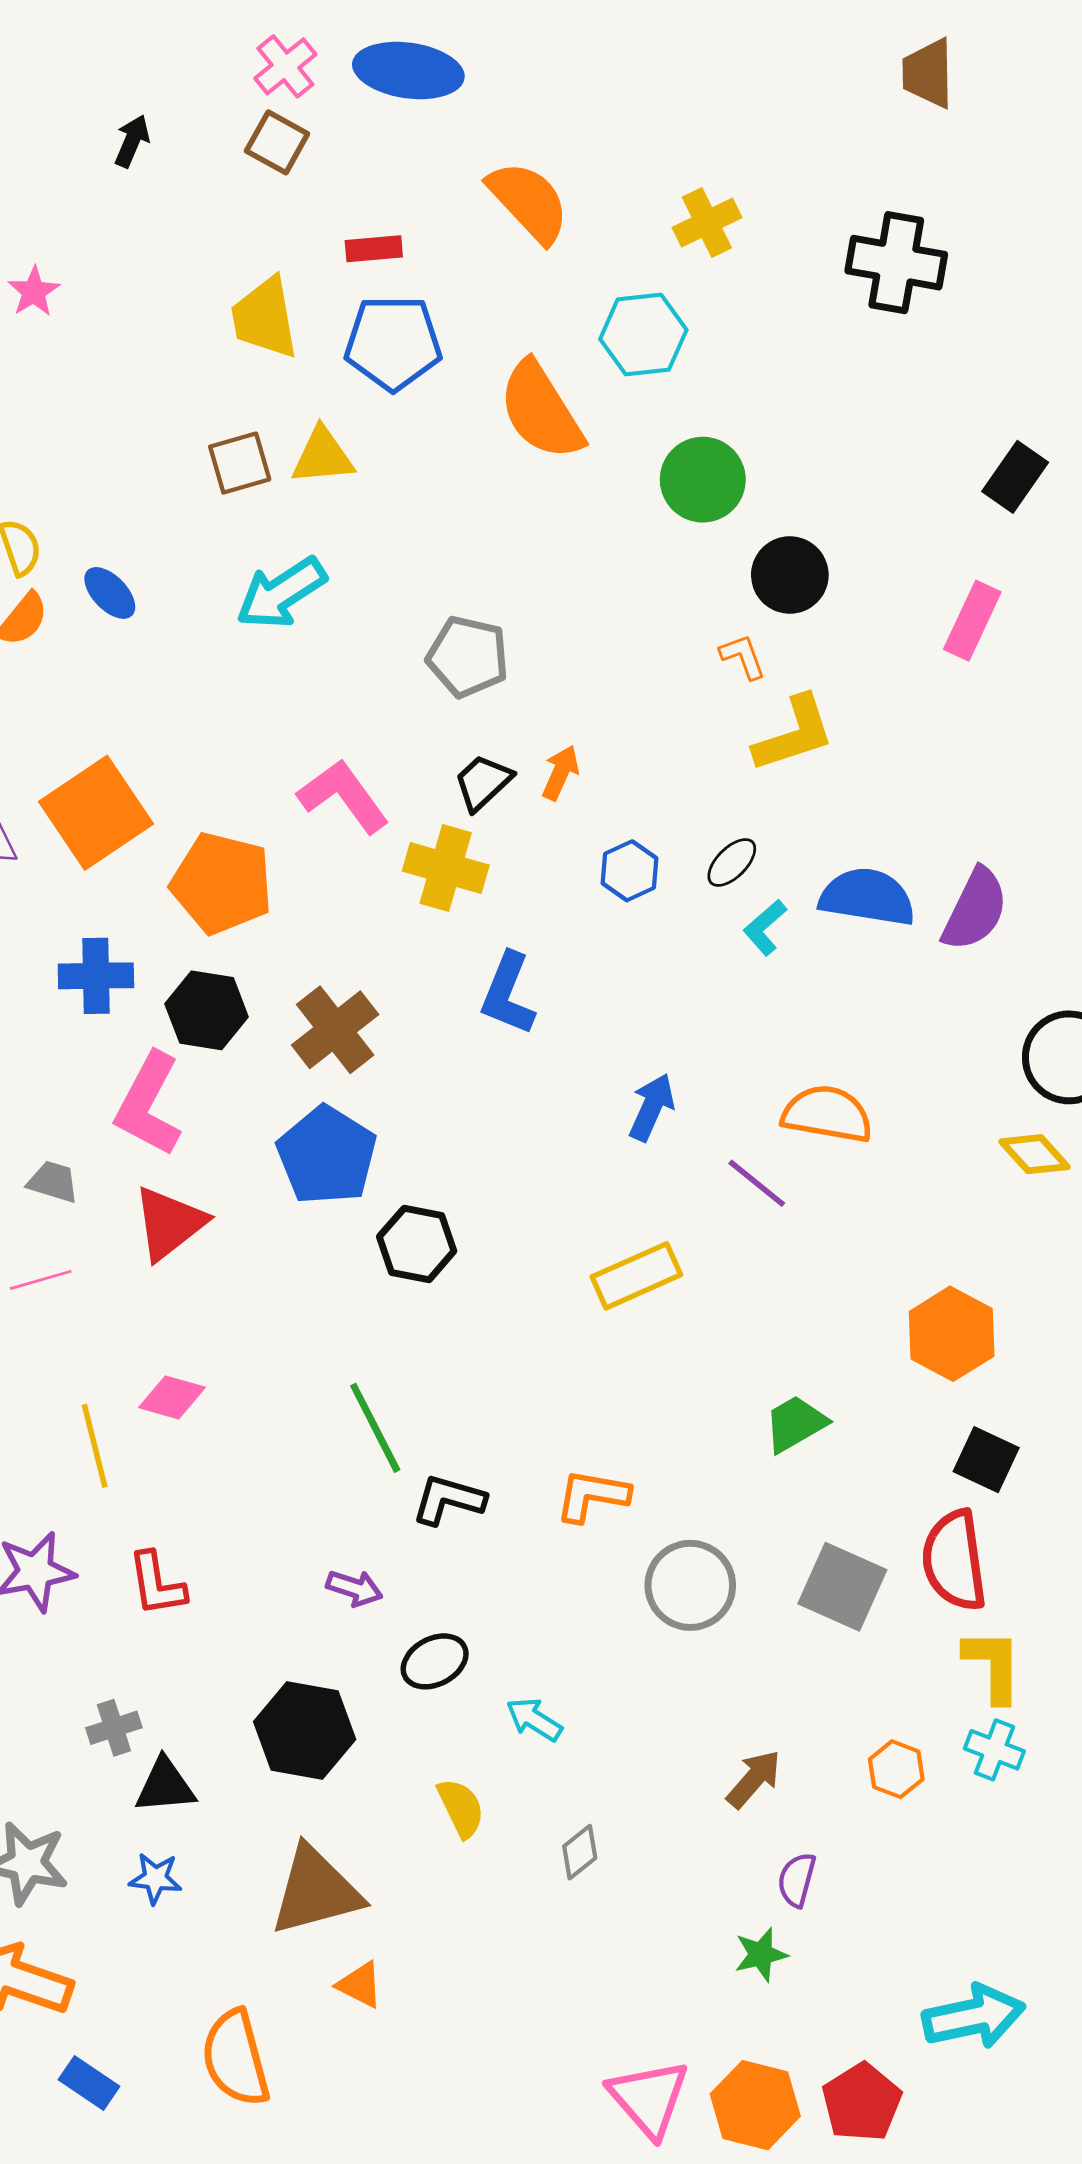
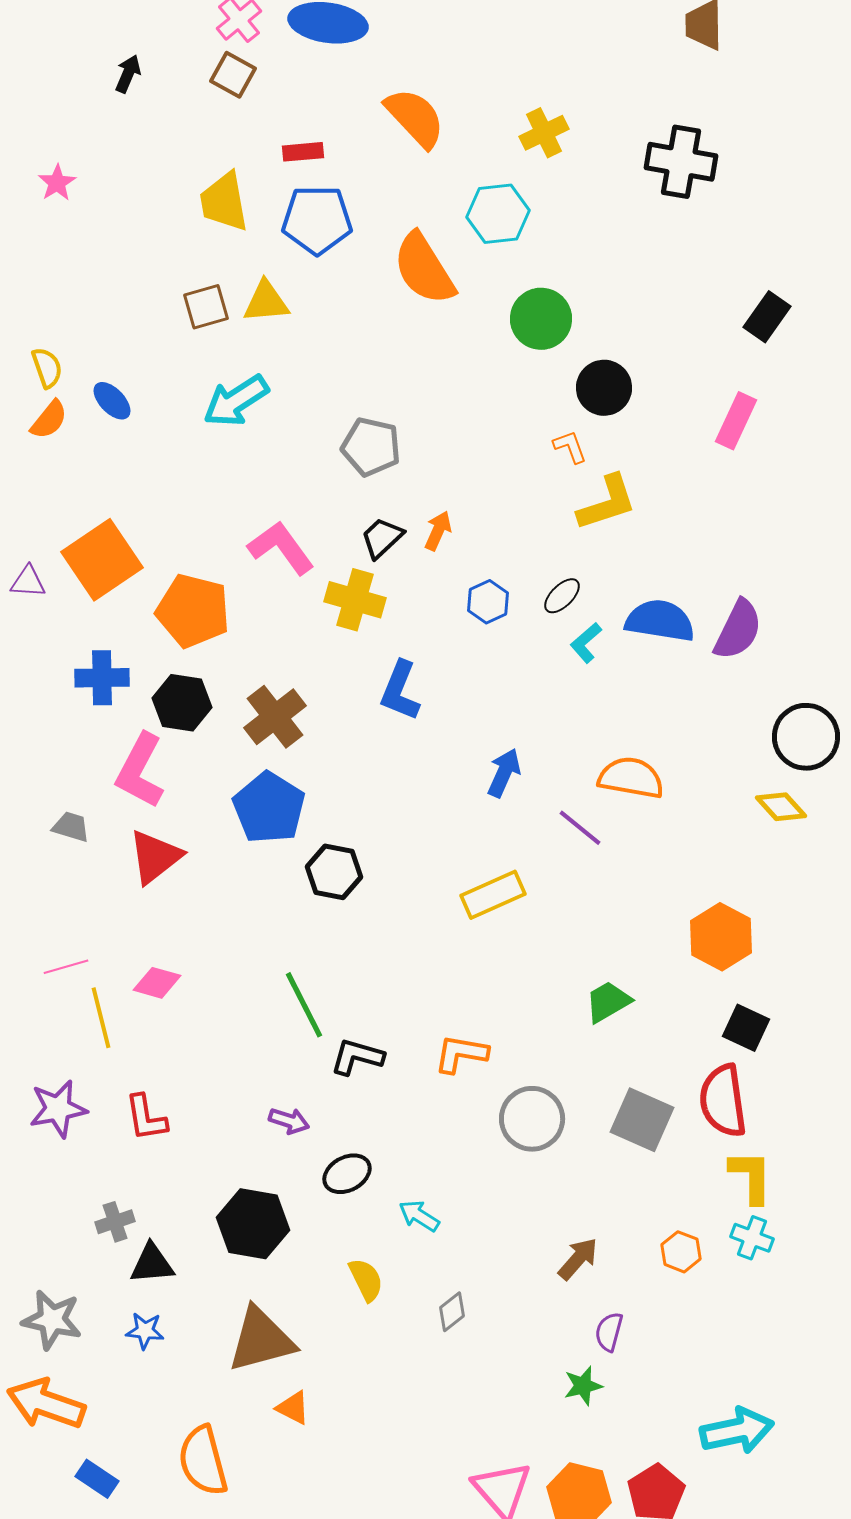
pink line: (41, 1280) -> (66, 967), moved

